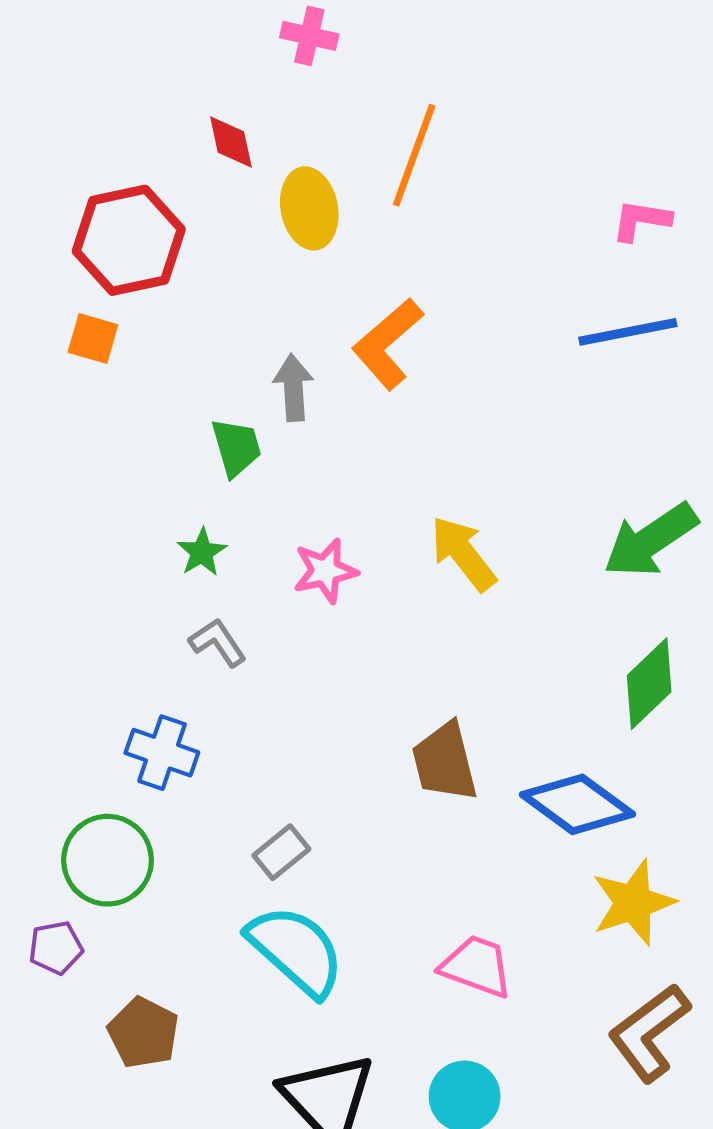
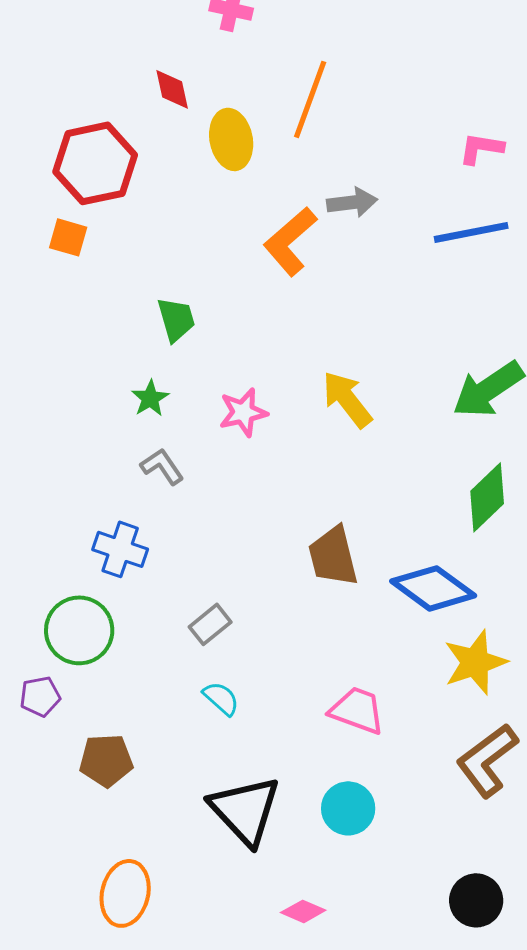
gray arrow: (293, 388) -> (352, 202), moved, turned 87
cyan semicircle: (296, 950) -> (221, 698), size x0.5
brown pentagon: (143, 1033) -> (106, 760), turned -30

